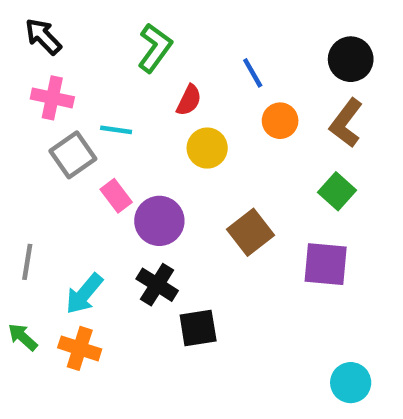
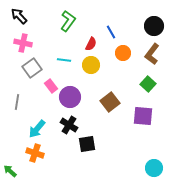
red semicircle: (189, 100) -> (91, 44), moved
cyan line: (116, 130) -> (64, 60), moved
gray line: (27, 262) -> (17, 102), moved
green arrow: (23, 337) -> (10, 171), moved

